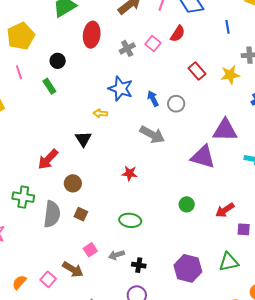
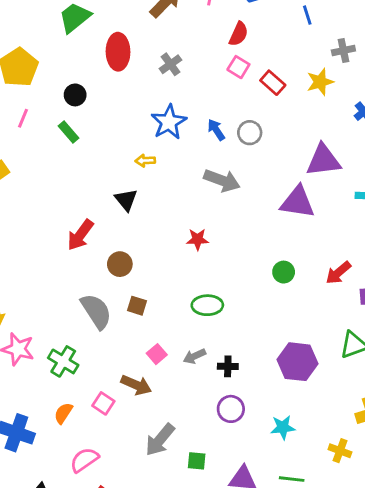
pink square: (153, 43) -> (238, 67), moved
pink line: (19, 72) -> (23, 118), turned 48
blue star: (121, 89) -> (169, 122), turned 30
green cross: (23, 197) -> (63, 361), moved, turned 30
gray semicircle: (52, 214) -> (96, 311), turned -32

